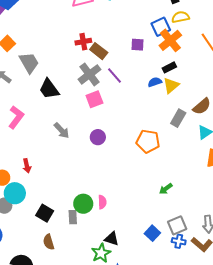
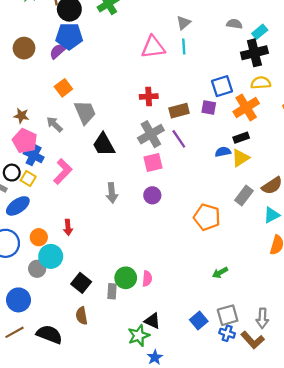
blue square: (161, 27) -> (222, 86), moved
brown rectangle: (99, 51) -> (179, 111), moved, turned -60
gray arrow: (62, 130) -> (112, 193), turned 30
purple circle: (98, 137) -> (152, 195), moved

